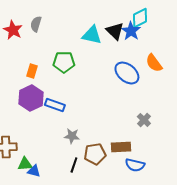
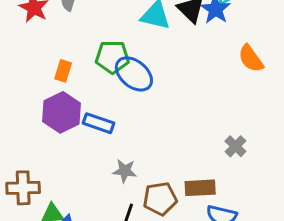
blue ellipse: (127, 73) -> (134, 74), moved

